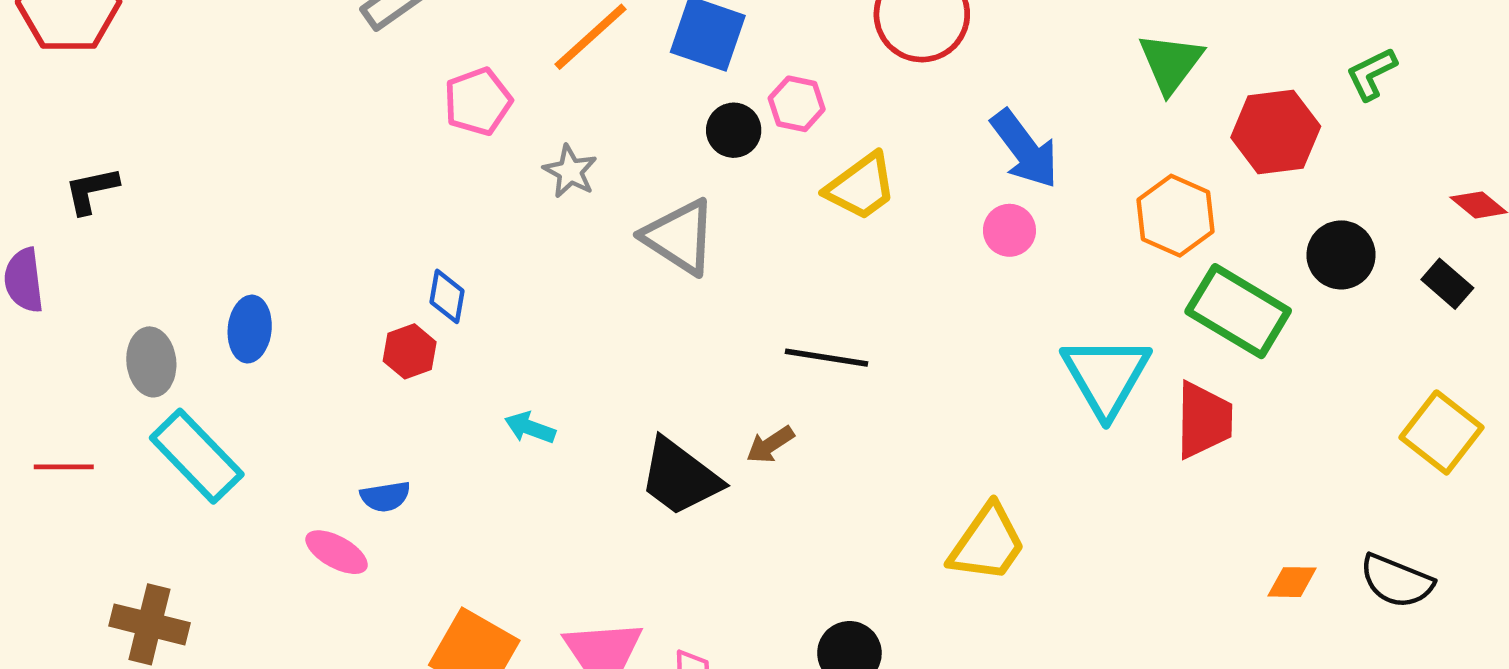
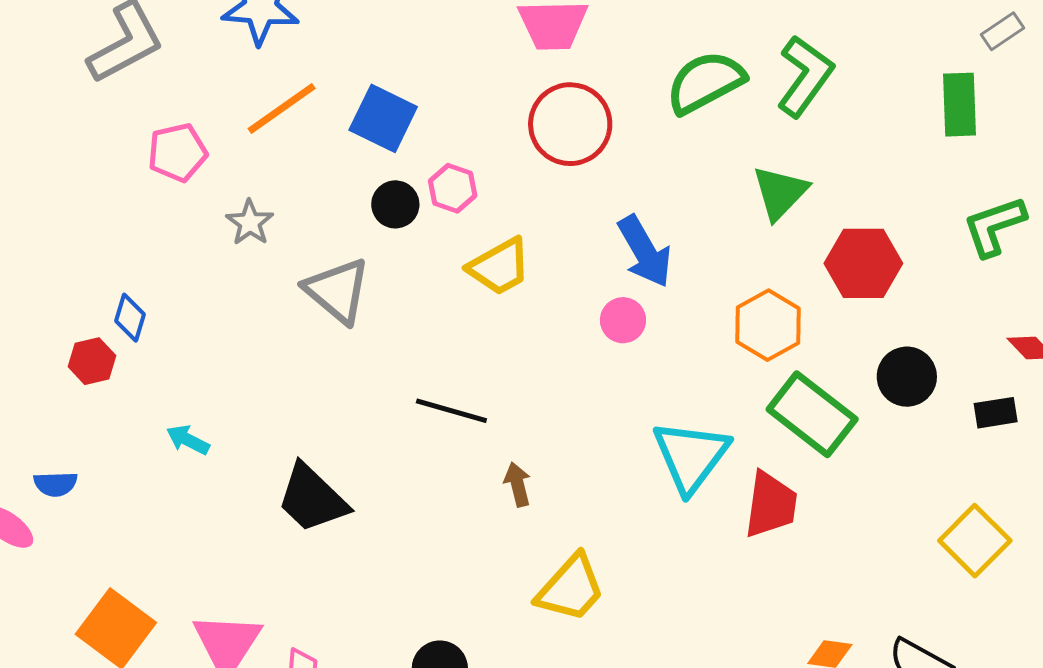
green L-shape: (1371, 74) -> (994, 226), moved, size x1.4
black rectangle: (1447, 284) -> (996, 413), turned -57
brown arrow: (770, 445) -> (518, 484), moved, turned 102

